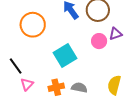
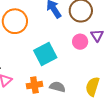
purple triangle: (116, 34) -> (97, 35), turned -48

